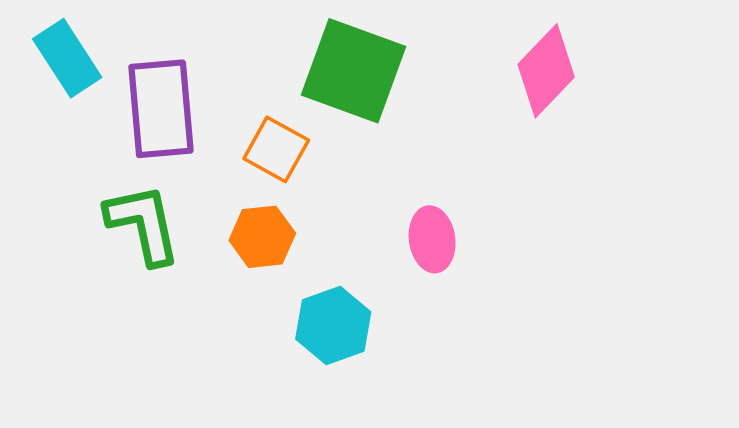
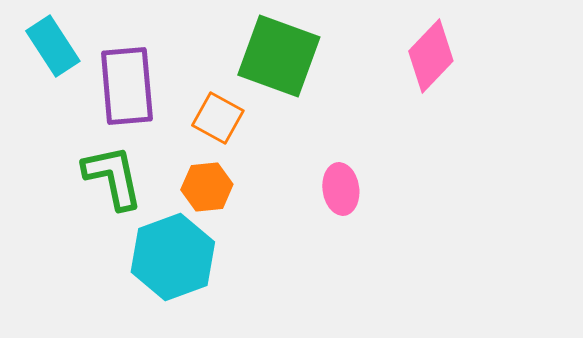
cyan hexagon: (333, 326) -> (173, 257), moved, size x1.4

